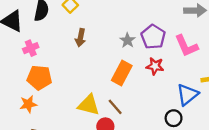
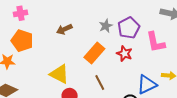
brown arrow: (81, 38) -> (64, 29), moved, turned 42
brown line: (115, 107) -> (100, 83), moved

